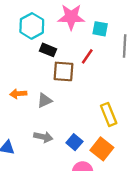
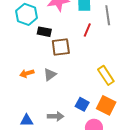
red line: (87, 56) -> (87, 30), moved
gray arrow: (43, 137) -> (56, 116), moved

